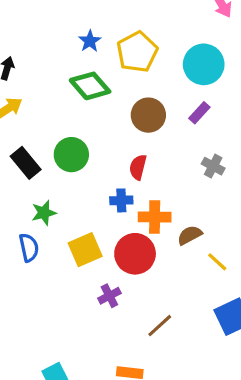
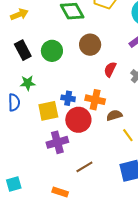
brown circle: (148, 115) -> (90, 45), moved
red semicircle: (138, 167) -> (110, 69), moved
blue cross: (121, 200) -> (68, 98), moved
purple cross: (109, 296) -> (57, 142), size x1.5

